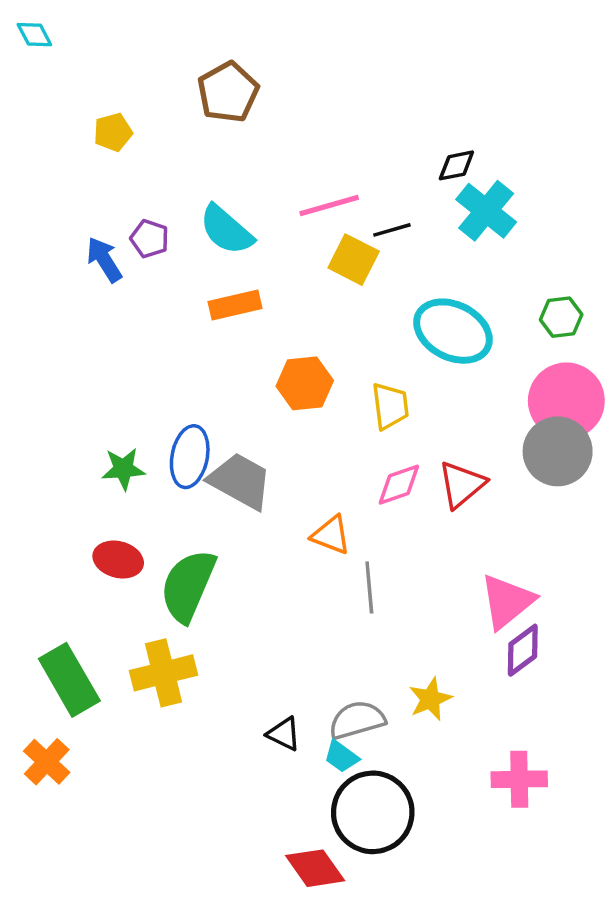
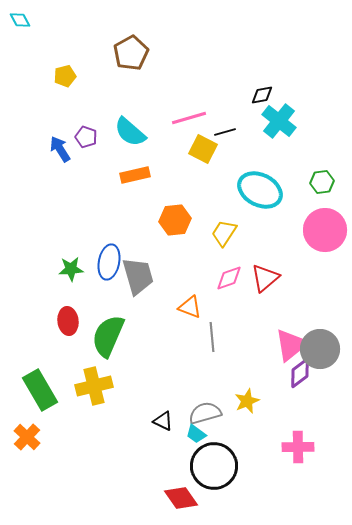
yellow trapezoid: (390, 406) -> (224, 233), turned -140
gray circle: (558, 451) -> (320, 349), moved
gray trapezoid: (240, 481) -> (138, 276), turned 45
red ellipse: (118, 560) -> (68, 321), turned 68

